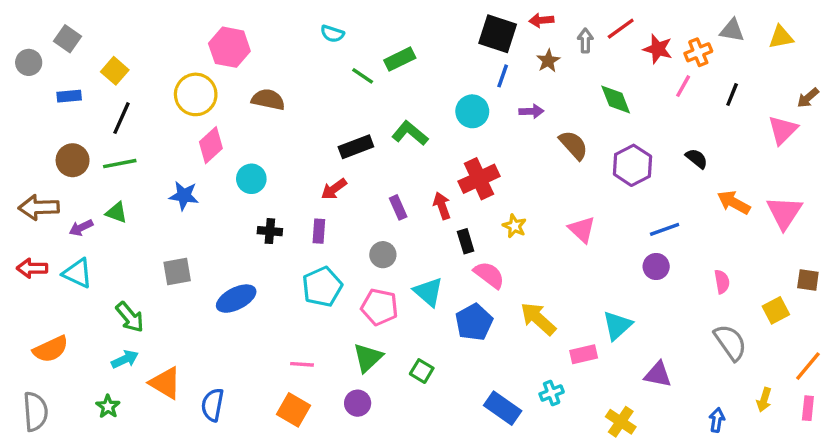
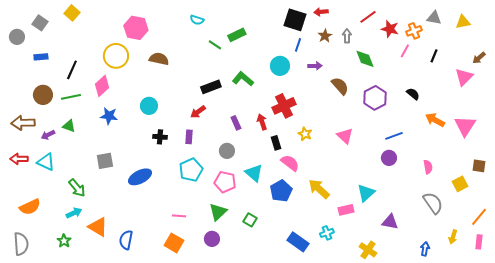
gray arrow: (585, 40) -> (347, 36), moved
yellow square: (115, 71) -> (72, 13), moved
pink diamond: (211, 145) -> (102, 86), moved

